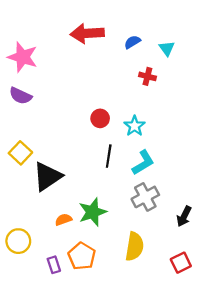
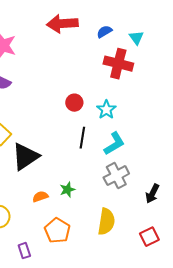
red cross: (147, 76) -> (118, 64), size x1.8
green star: (93, 212) -> (67, 190), size x0.6
purple rectangle: (54, 265) -> (24, 251), moved

